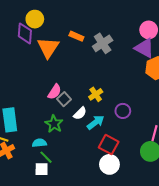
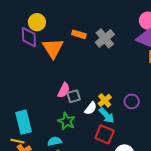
yellow cross: (96, 94) -> (105, 100), moved
gray square: (64, 99) -> (74, 96), turned 32
cyan arrow: (96, 122) -> (107, 115), turned 90
red square: (109, 145) -> (105, 134), moved

